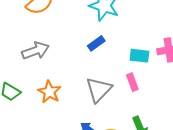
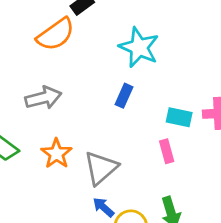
blue rectangle: (96, 43) -> (124, 96), turned -36
gray triangle: (99, 90) -> (101, 168), moved

